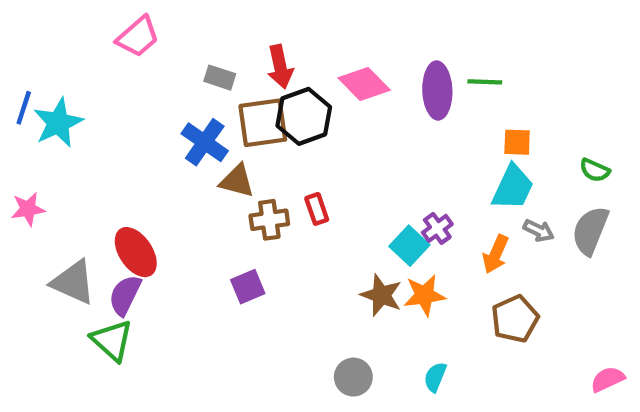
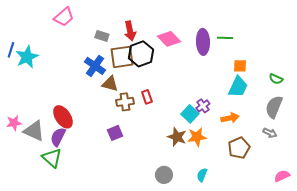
pink star: (28, 209) -> (14, 123), moved
gray arrow: (539, 231) -> (270, 133), moved
orange arrow: (496, 254) -> (230, 118), turned -126

